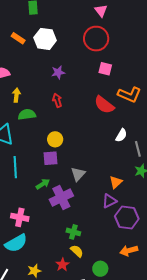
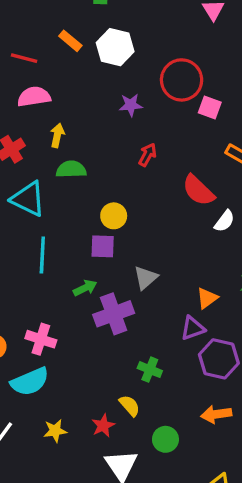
red circle: (96, 39) -> (182, 80), moved
red arrow: (57, 100) -> (148, 155), moved, turned 40
red semicircle: (104, 105) -> (198, 190), moved
green cross: (73, 232) -> (150, 370), moved

